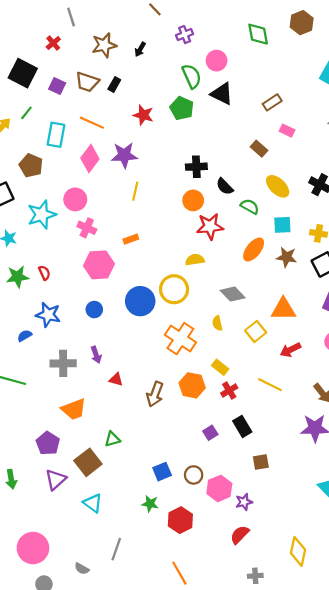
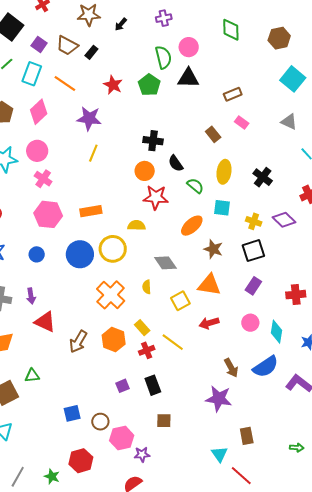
brown hexagon: (302, 23) -> (279, 38), moved
black triangle: (222, 94) -> (188, 78), turned -35
cyan rectangle: (56, 135) -> (32, 74), moved
pink diamond: (90, 158) -> (39, 112), moved
yellow ellipse: (278, 186) -> (224, 172), turned 45
orange rectangle: (131, 239) -> (91, 211), moved, size x1.5
brown star: (287, 257) -> (213, 249), moved
red triangle: (116, 379) -> (45, 322), size x1.6
yellow line: (270, 385) -> (173, 342), moved
green star: (150, 504) -> (52, 477), moved

